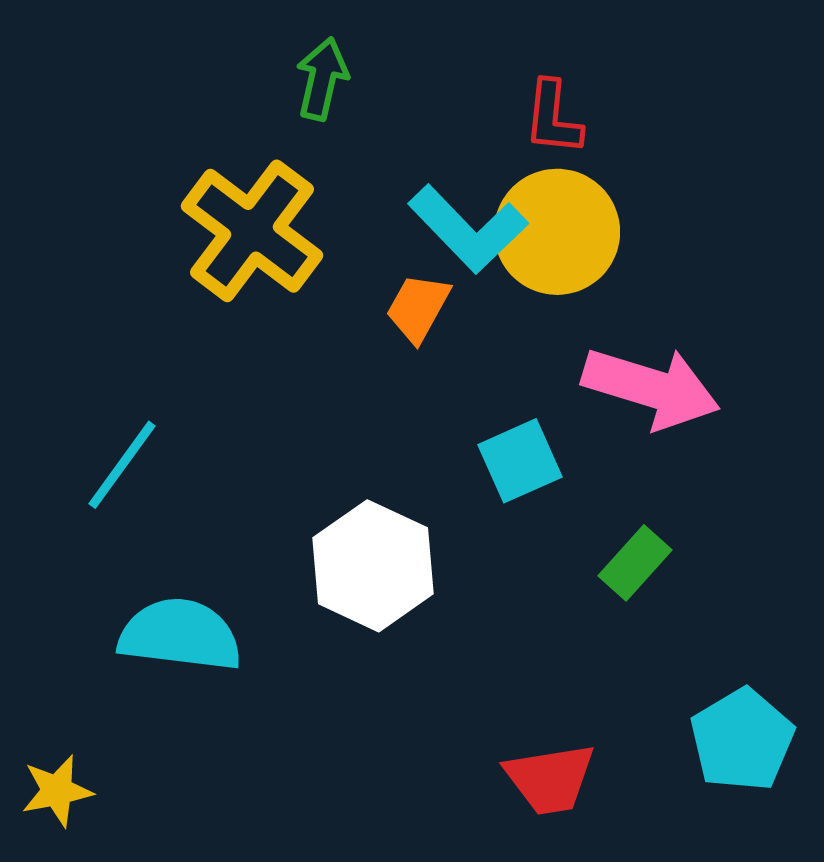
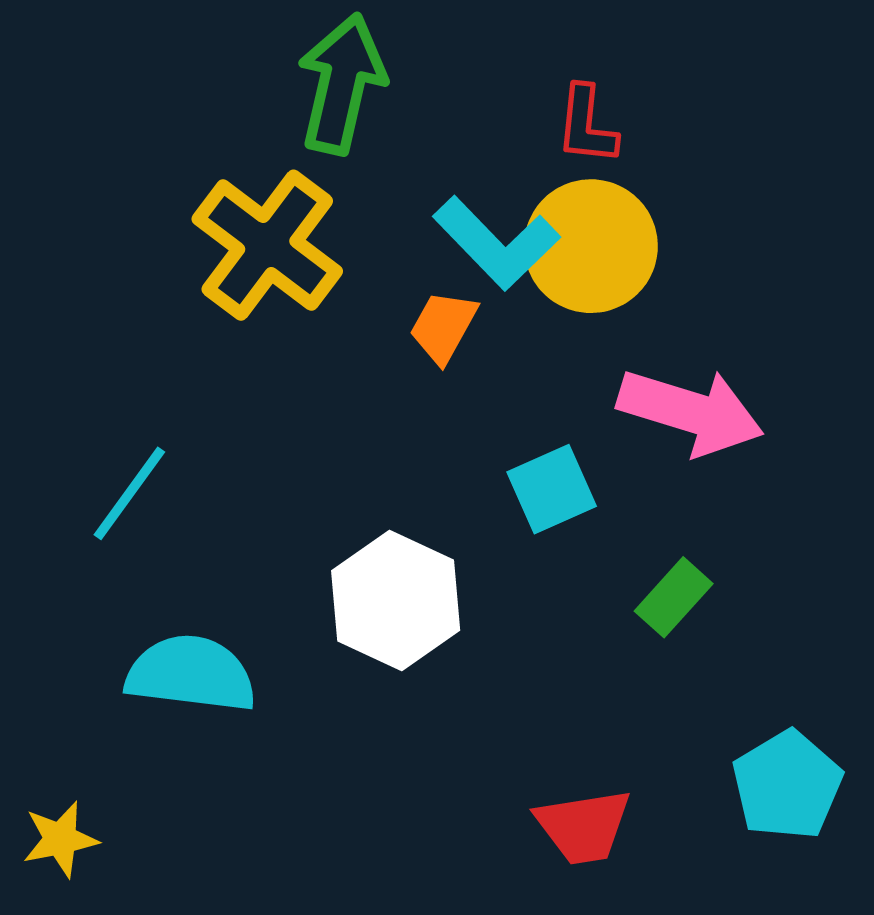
green arrow: (322, 79) -> (342, 84), size x1.6

